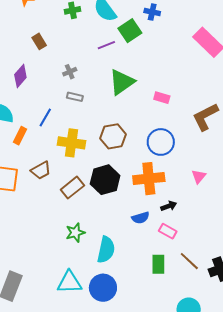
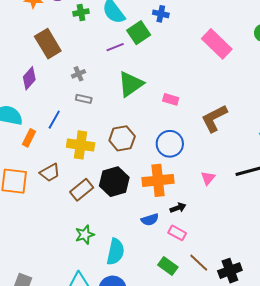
brown rectangle: (39, 41) -> (48, 44), size x1.8
green rectangle: (158, 264) -> (168, 266), turned -54

